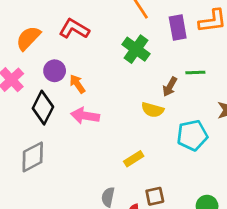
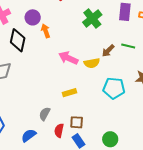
black diamond: (43, 108) -> (18, 40), turned -30
yellow semicircle: (153, 110) -> (92, 63), turned -42
pink arrow: (85, 116) -> (68, 58), moved

